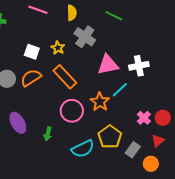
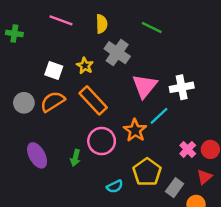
pink triangle: (108, 65) -> (145, 86), turned -40
green arrow: (48, 134) -> (75, 158), moved
cyan semicircle: (83, 149) -> (115, 186), size x0.6

